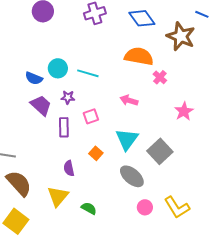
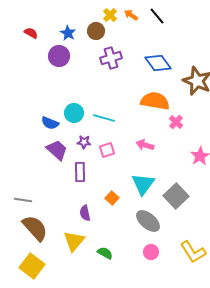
pink square: (91, 116) -> (107, 150), moved
pink circle: (145, 207) -> (151, 252), moved

